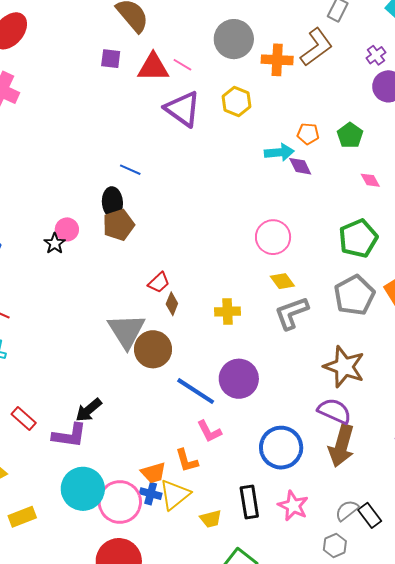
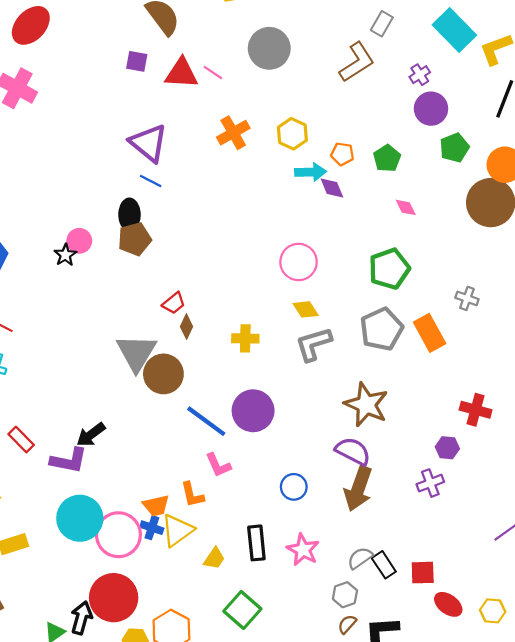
orange cross: (277, 60) -> (233, 133), moved, turned -36
yellow hexagon: (236, 101) -> (292, 134), moved
purple triangle: (183, 109) -> (149, 143), moved
blue circle: (281, 448) -> (294, 487), size x0.6
yellow trapezoid: (211, 519) -> (214, 558), turned -45

